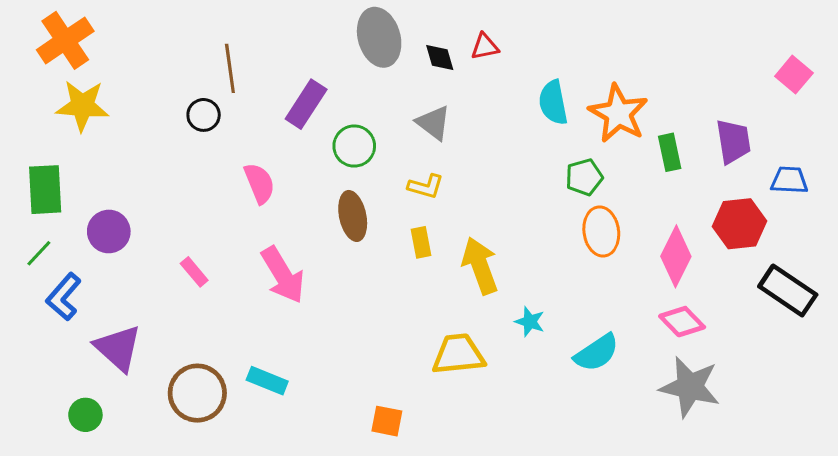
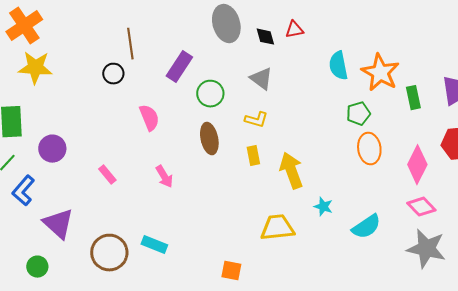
pink arrow: (283, 275) -> (164, 177), size x0.6

